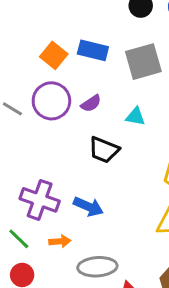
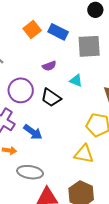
purple circle: (51, 101) -> (21, 90), moved

